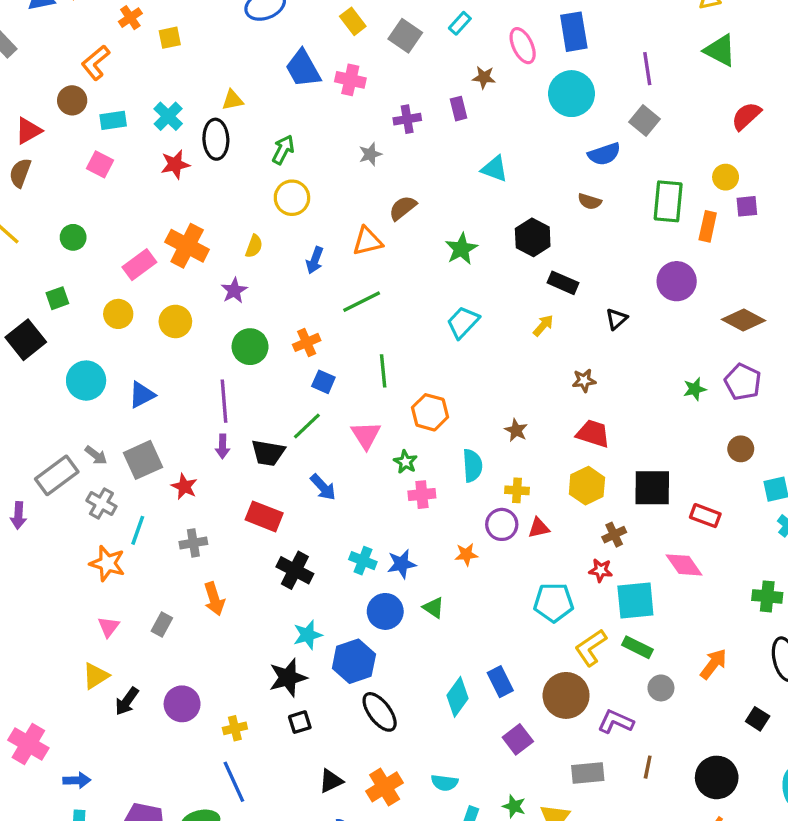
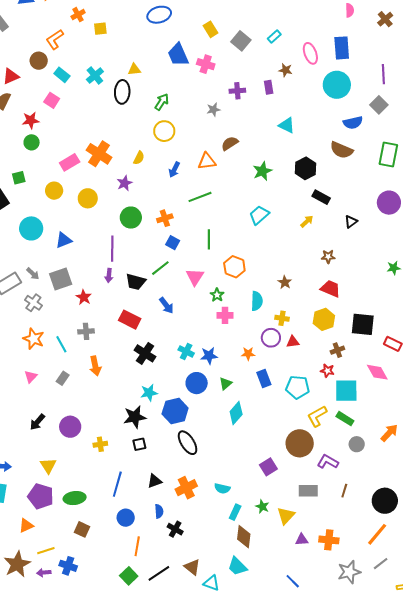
cyan rectangle: (113, 120) -> (62, 75), turned 42
red star: (175, 164) -> (31, 120), moved
brown semicircle: (590, 201) -> (342, 150), size x1.6
cyan line: (138, 530) -> (61, 344), moved, turned -54
green triangle: (434, 608) -> (226, 384), turned 40
yellow triangle: (96, 676) -> (48, 466), moved, turned -36
blue rectangle: (500, 682) -> (264, 378), moved
cyan diamond: (457, 697) -> (236, 413), moved
blue line: (234, 782) -> (117, 484), moved, turned 35

